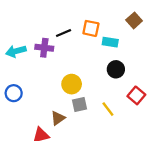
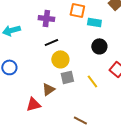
black line: (64, 33) -> (51, 42), moved
purple cross: (44, 48) -> (46, 18), moved

